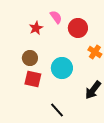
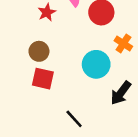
cyan circle: (62, 68) -> (96, 64), moved

